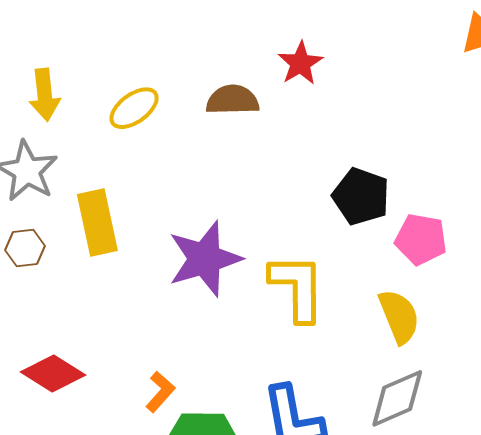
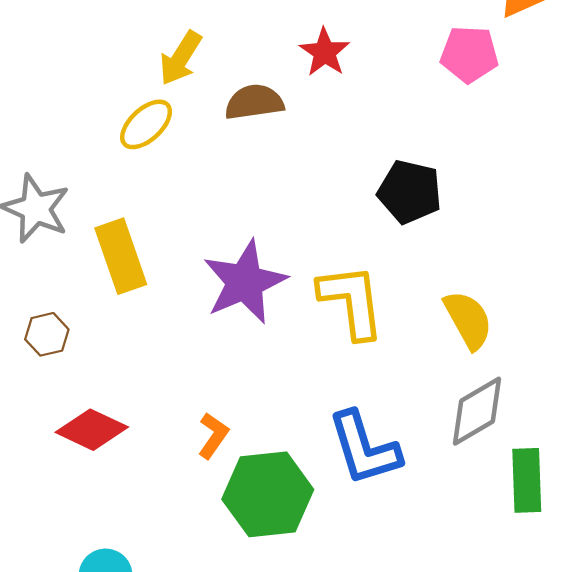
yellow arrow: (45, 95) -> (181, 58), moved, turned 45
pink pentagon: (421, 239) -> (469, 54), moved
brown hexagon: (25, 248) -> (47, 334), moved

